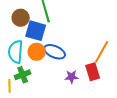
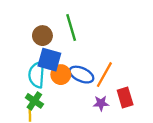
blue square: (36, 31) -> (49, 60), moved
orange line: (102, 52) -> (104, 75), moved
green cross: (23, 75) -> (34, 101), moved, turned -35

